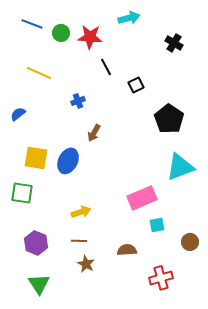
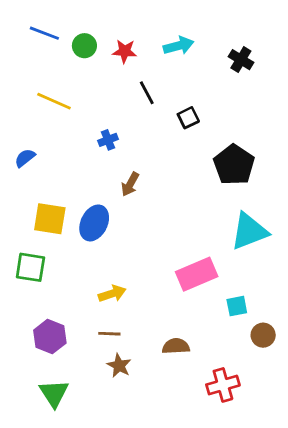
cyan arrow: (129, 18) -> (179, 46), moved
red star: (90, 37) -> (125, 51), size x0.7
cyan square: (157, 225) -> (237, 306), moved

